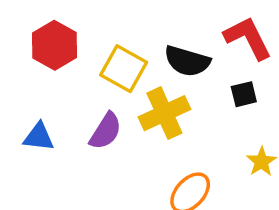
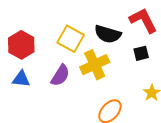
red hexagon: (54, 45) -> (21, 45), moved

